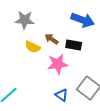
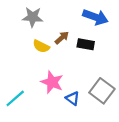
brown arrow: (52, 39) -> (62, 38), turned 104
pink star: (58, 64) -> (52, 82), moved, turned 30

